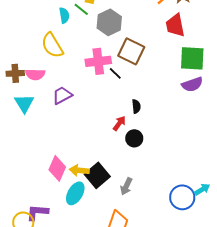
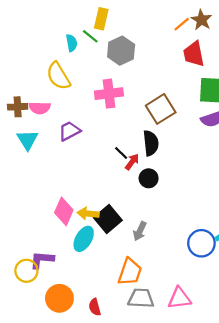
brown square: (131, 51) -> (161, 109), moved, turned 32
black line: (115, 73) -> (121, 153), moved
black semicircle: (136, 106) -> (151, 143), size x1.6

